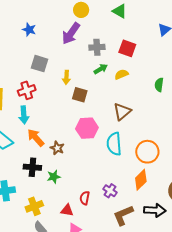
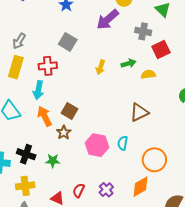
gray cross: (97, 47) -> (143, 31), moved
red square: (127, 48) -> (161, 50), turned 30
yellow arrow: (66, 77) -> (100, 67), moved
brown square: (80, 95) -> (70, 111), moved
pink hexagon: (87, 128) -> (97, 145), moved
cyan semicircle: (114, 144) -> (123, 143), size x0.6
black cross: (32, 167) -> (26, 154), moved

